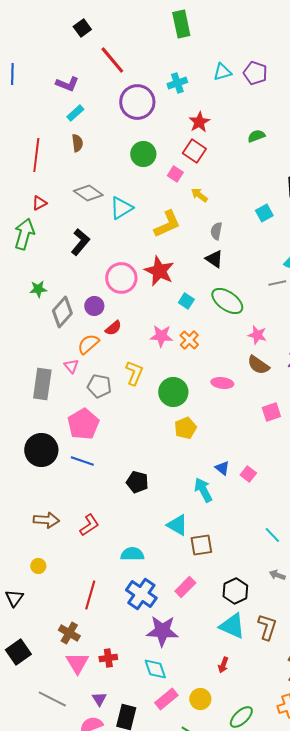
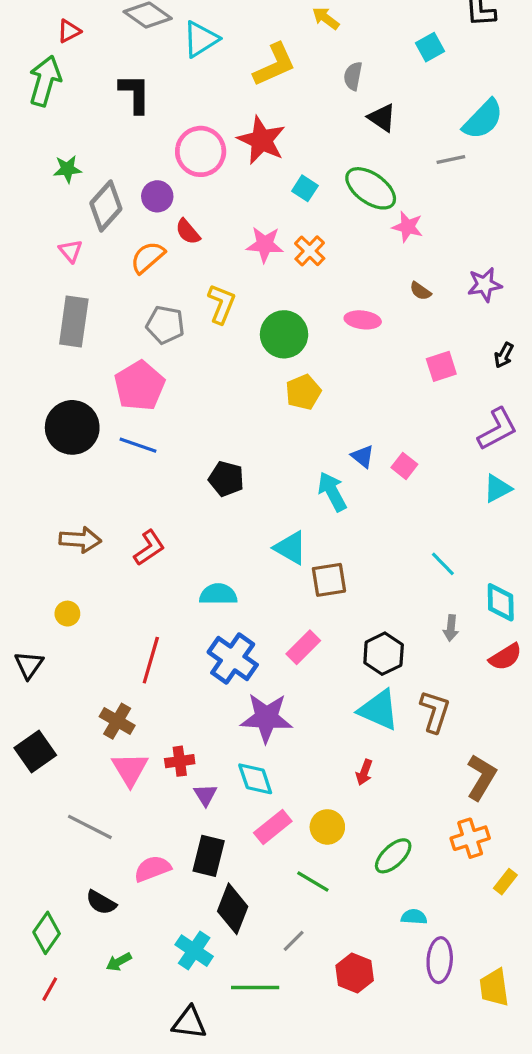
black L-shape: (80, 242) -> (135, 94), turned -40
black triangle: (214, 259) -> (382, 118), moved
red semicircle: (113, 328) -> (188, 232), turned 90
pink star: (257, 335) -> (408, 227), moved
brown semicircle: (258, 365) -> (420, 291), size x0.6
pink triangle: (71, 366) -> (71, 251), moved
gray arrow: (277, 575) -> (451, 628), turned -105
purple triangle: (99, 699) -> (205, 795), moved

